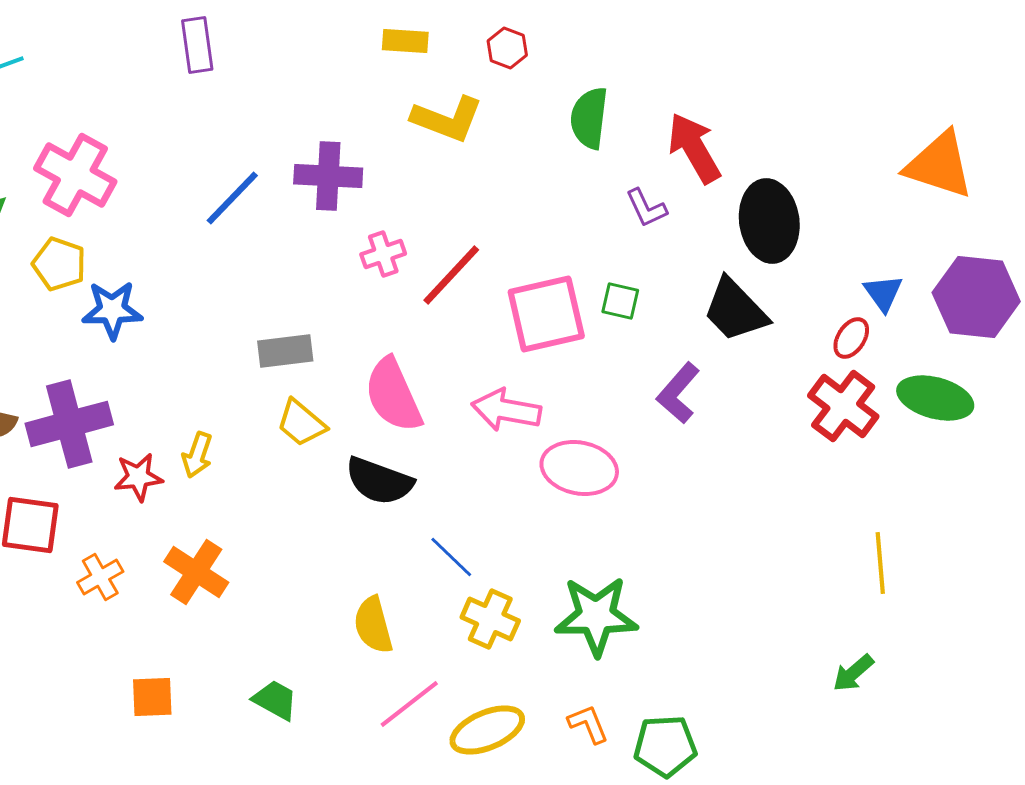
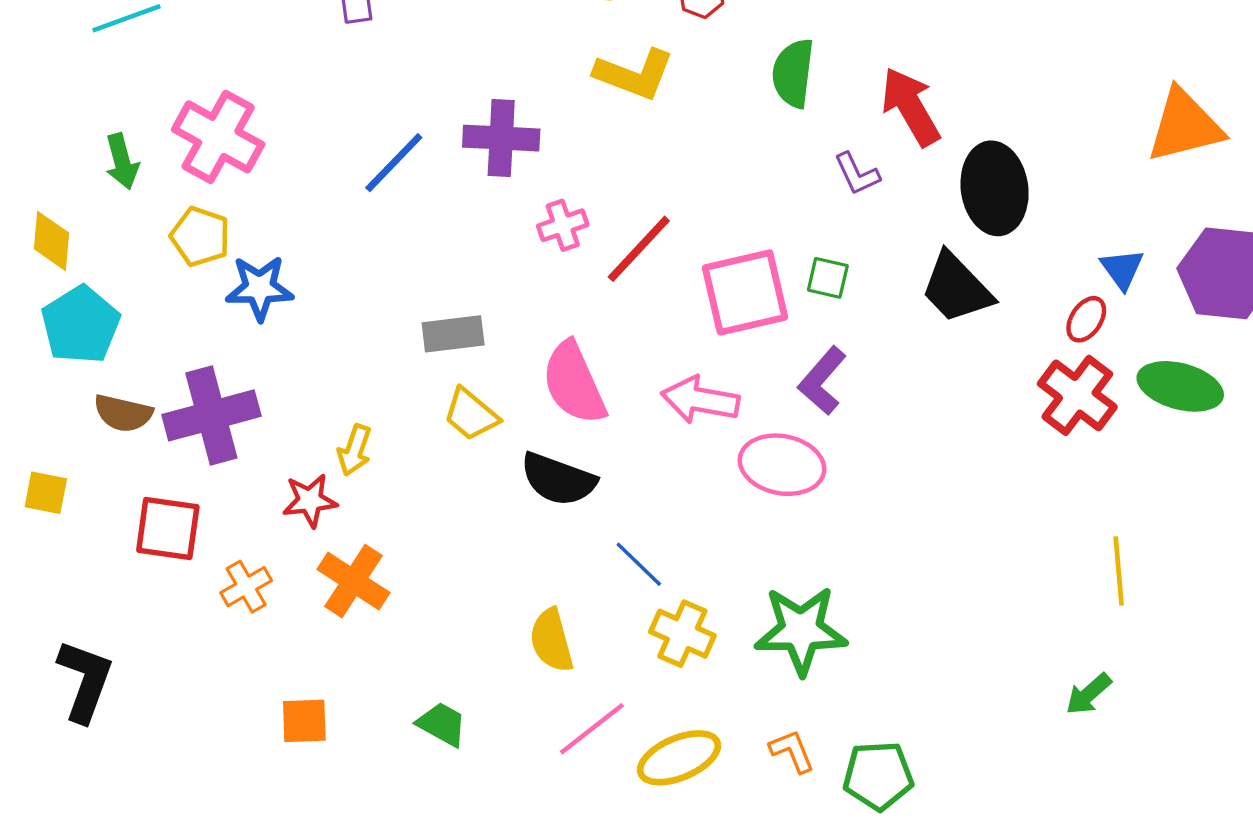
orange triangle: (939, 165) -> (1185, 126), turned -32
purple L-shape: (678, 393) -> (822, 381), moved
red star: (138, 477) -> (310, 501), moved

